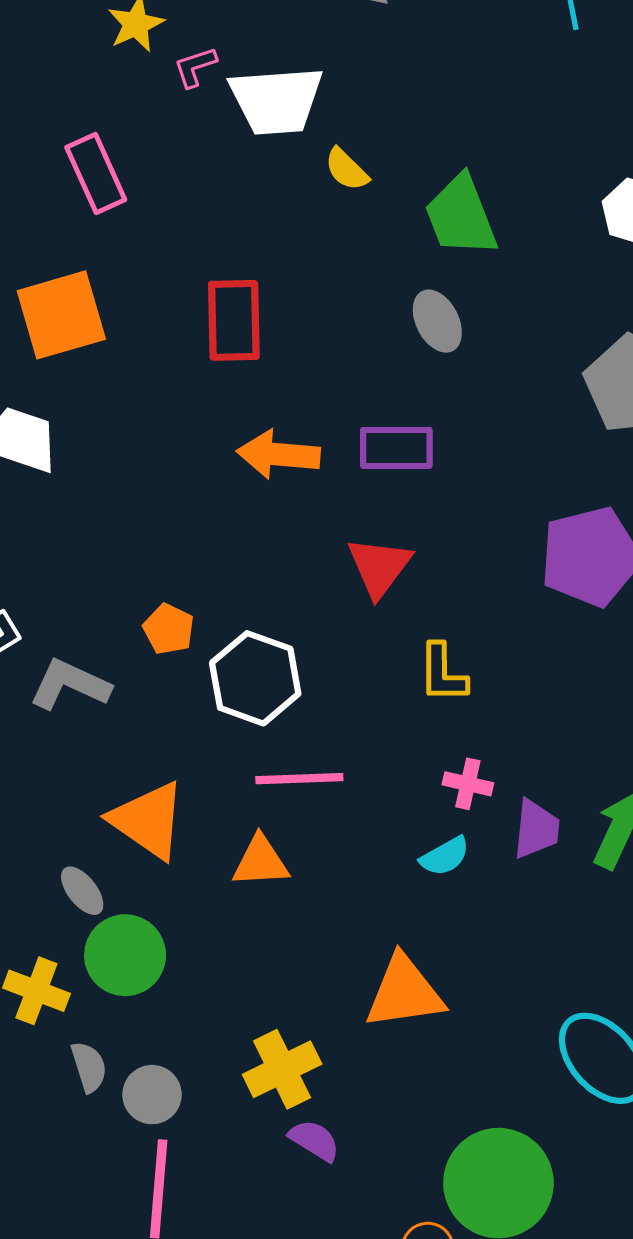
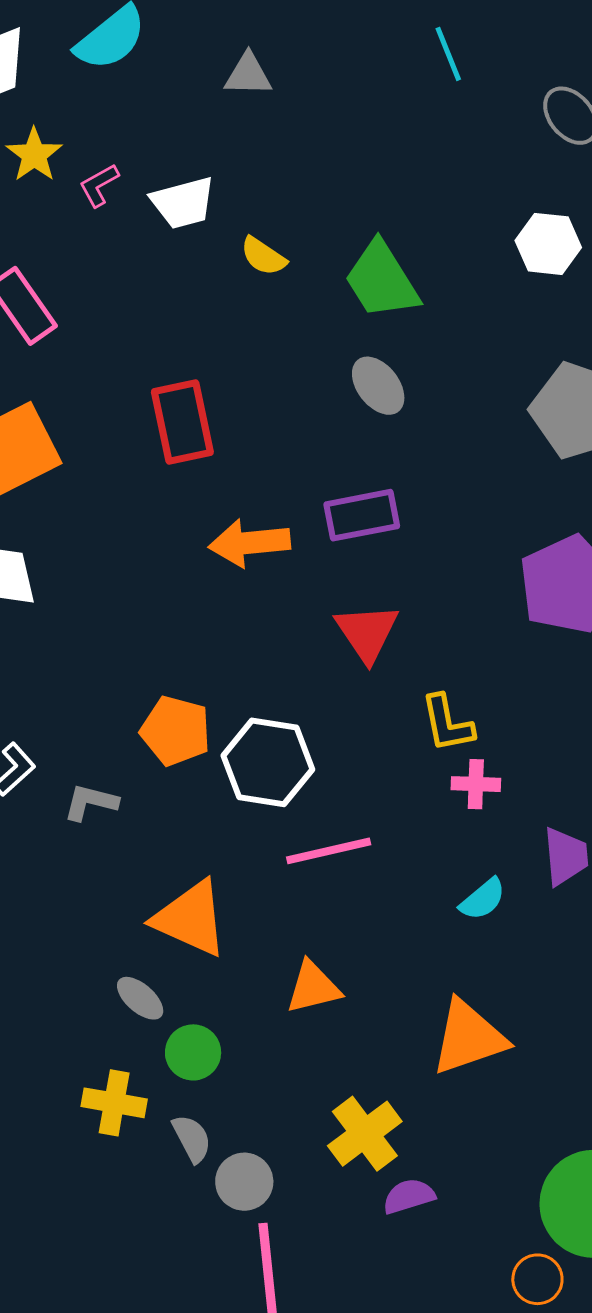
white trapezoid: (276, 101) -> (183, 203), size x0.7
orange pentagon: (169, 629) -> (176, 731), size x1.4
gray L-shape: (70, 685) -> (91, 802), size x0.7
pink cross: (468, 784) -> (476, 784), moved
orange triangle: (261, 862) -> (313, 987), moved
green circle: (125, 955) -> (193, 1052), size x0.7
gray semicircle: (89, 1067) -> (192, 1138), moved
purple semicircle: (314, 1140) -> (409, 1196), turned -38

